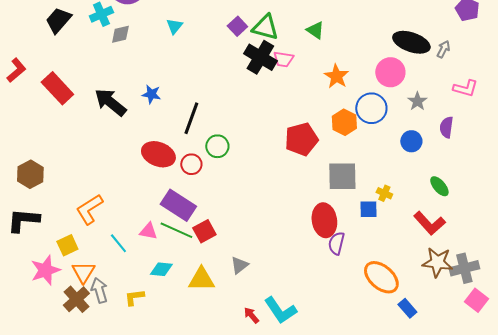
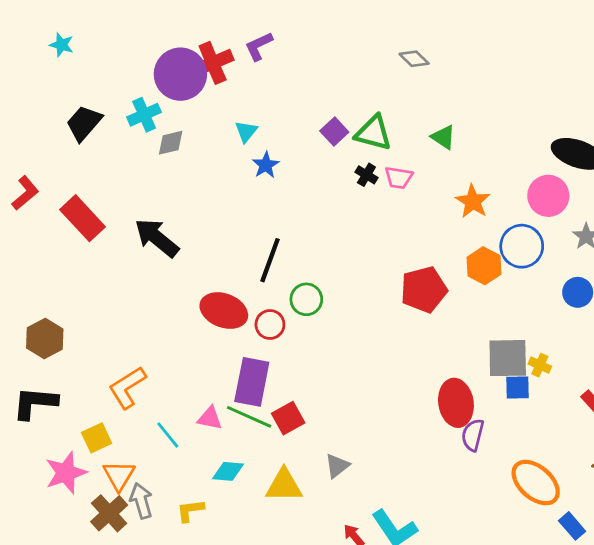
black cross: (260, 57) -> (366, 175), size x0.5
blue star: (151, 94) -> (266, 165), moved, turned 30
gray square: (342, 176) -> (508, 358), moved
purple rectangle: (178, 205) -> (252, 382), turned 68

